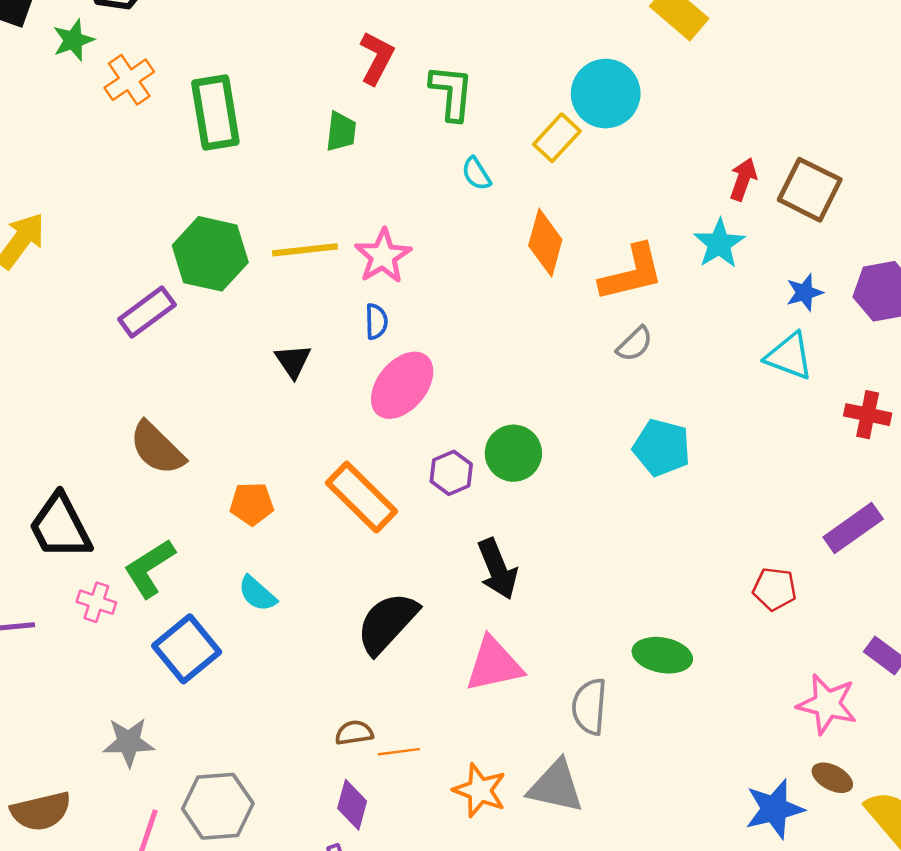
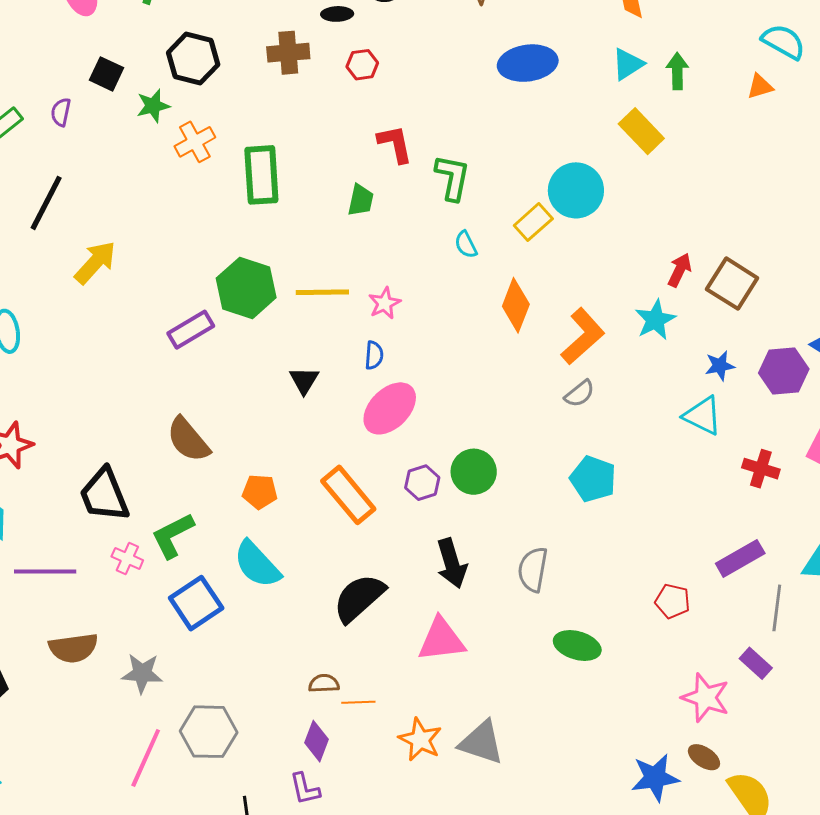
red L-shape: (377, 58) -> (395, 144), turned -45
pink star: (383, 256) -> (384, 303), size x0.7
orange L-shape: (632, 273) -> (583, 336), turned -34
cyan semicircle: (257, 594) -> (257, 564), size x1.6
gray semicircle: (589, 707) -> (533, 569), moved
brown semicircle: (41, 811) -> (73, 648), moved

